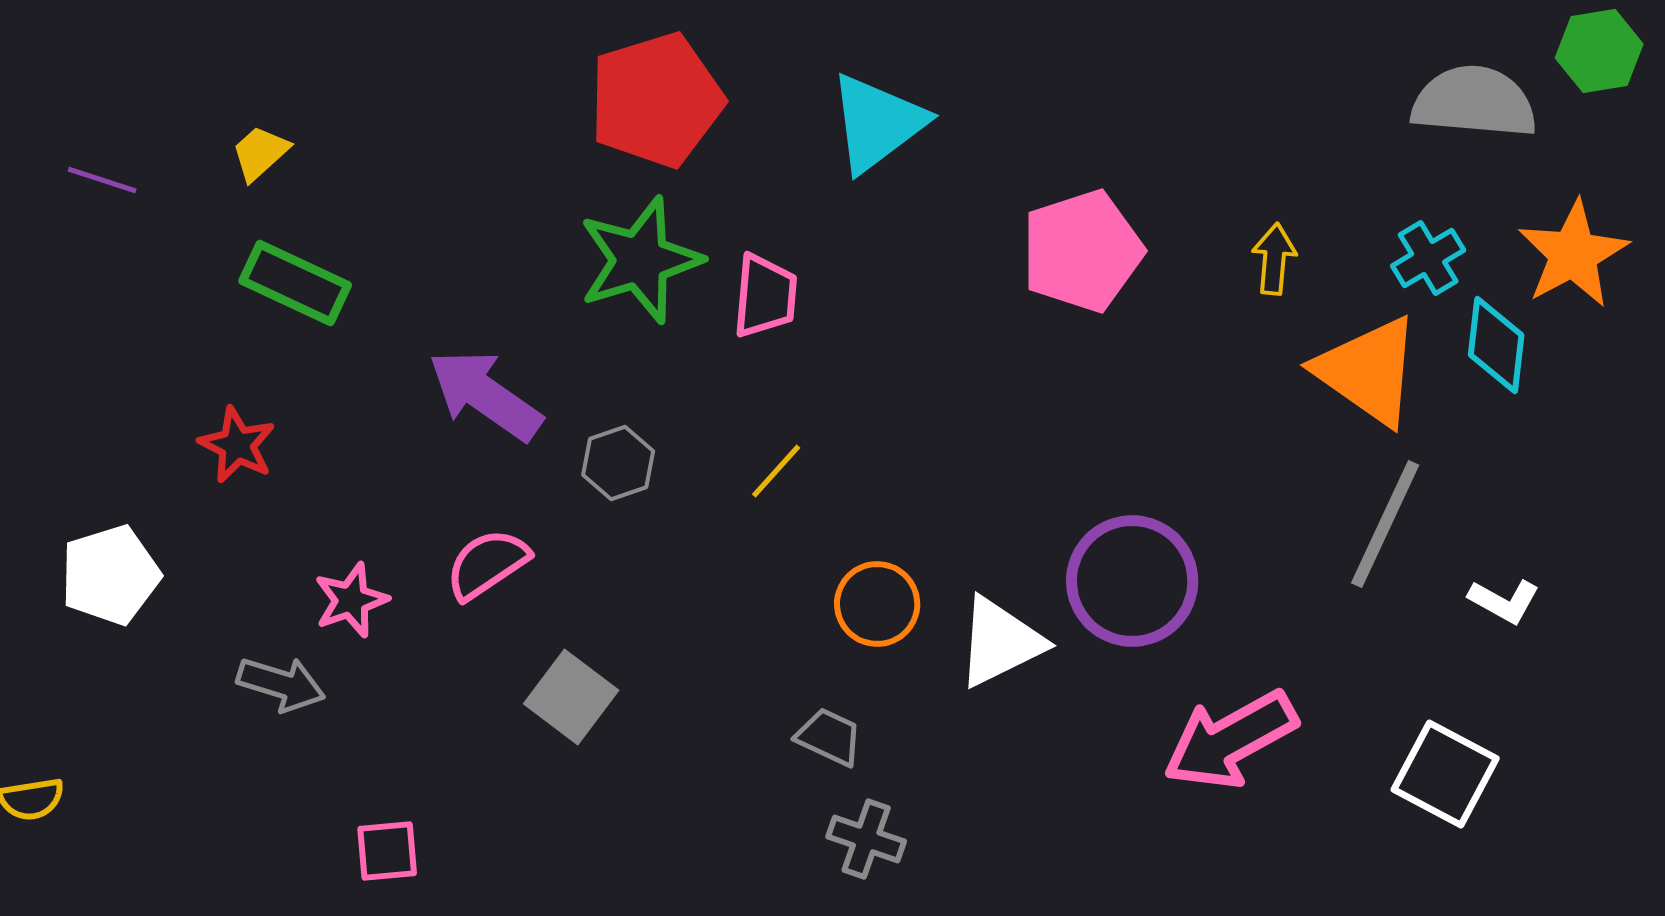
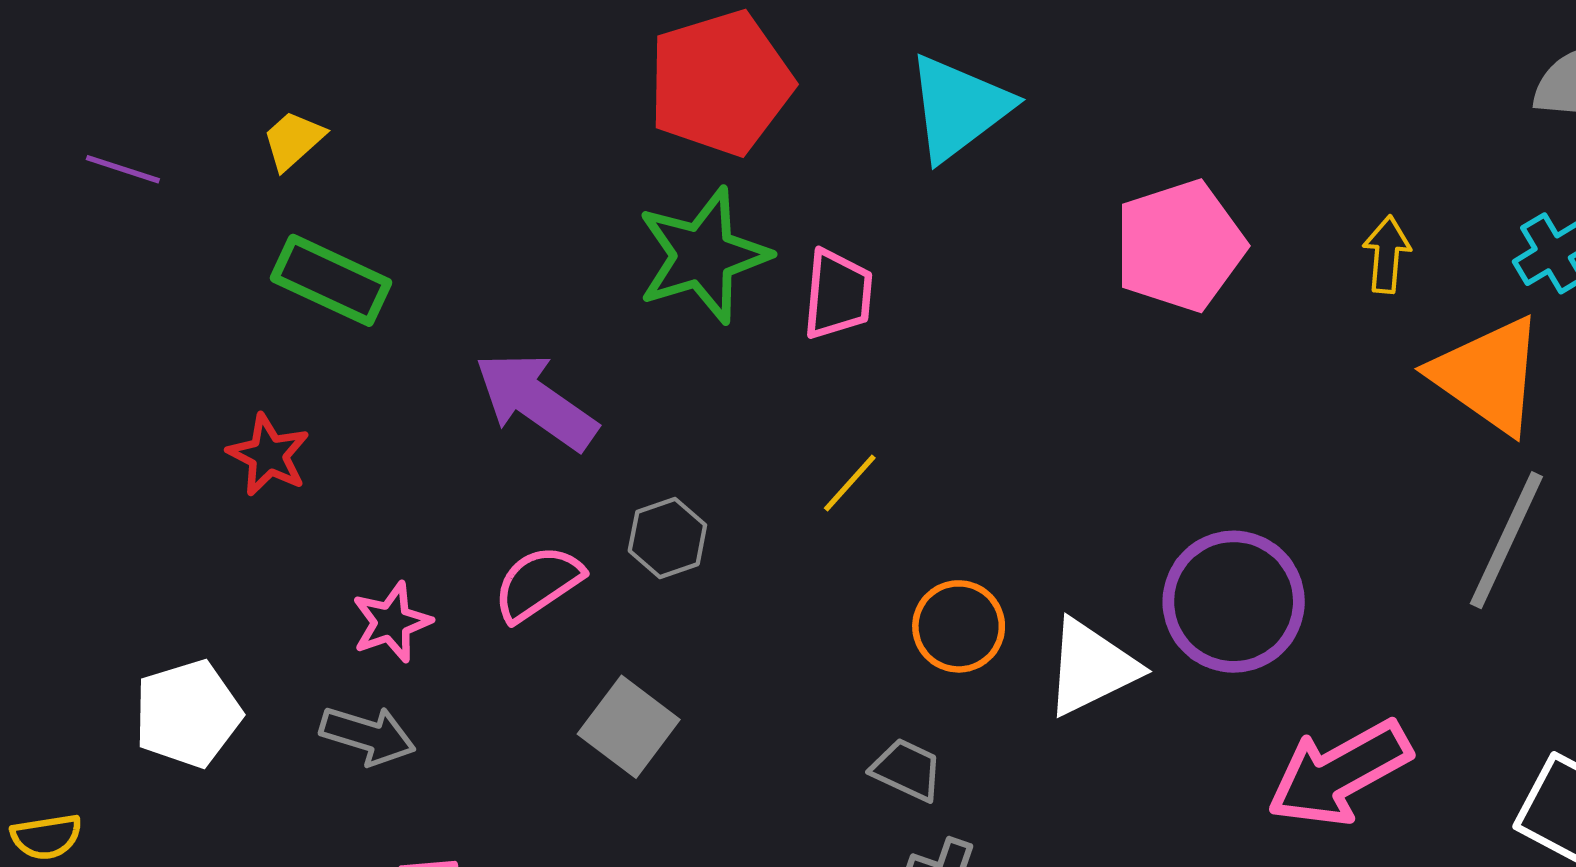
gray hexagon: (618, 463) -> (667, 538), moved
white pentagon: (110, 575) -> (188, 714), moved
gray arrow: (281, 684) -> (368, 735), moved

